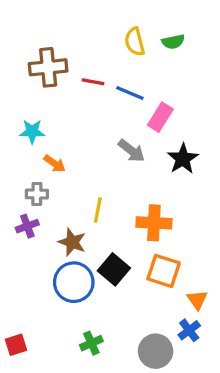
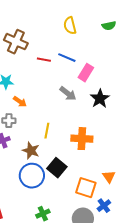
green semicircle: (173, 42) -> (109, 26), moved
brown cross: (48, 67) -> (16, 42), turned 30
red line: (93, 82) -> (44, 60), moved
orange square: (164, 271) -> (86, 188), moved
orange triangle: (197, 300) -> (109, 177), moved

